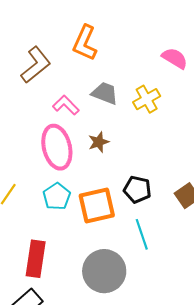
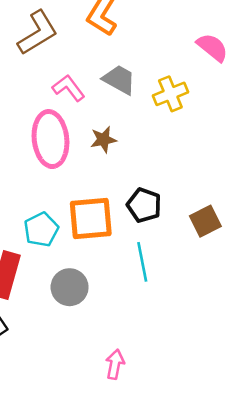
cyan pentagon: (57, 196) -> (41, 230), moved
gray circle: (104, 271) -> (70, 287), moved, size x0.7

